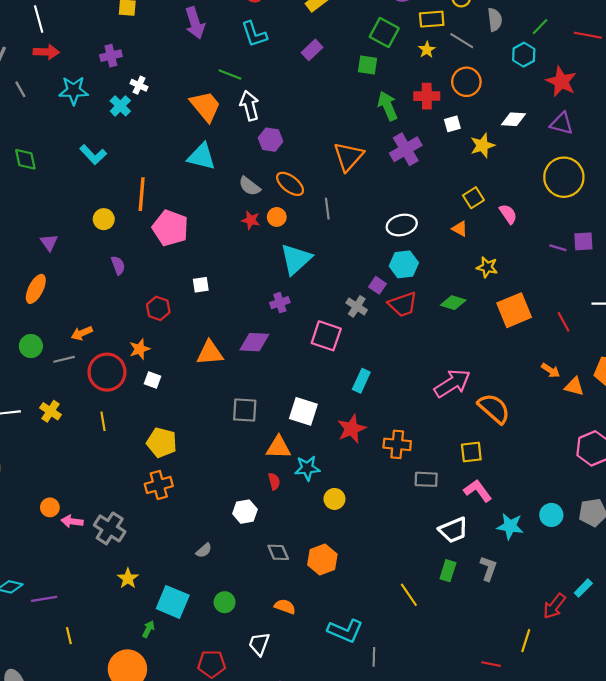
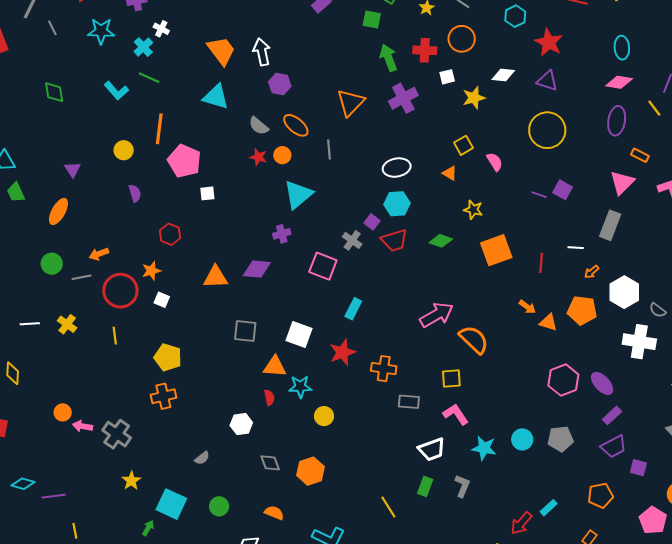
green line: (230, 75) -> (149, 78), moved
purple square: (583, 241) -> (563, 190), turned 30
white square: (201, 285) -> (207, 193), moved
red line: (564, 322) -> (541, 263), turned 30

